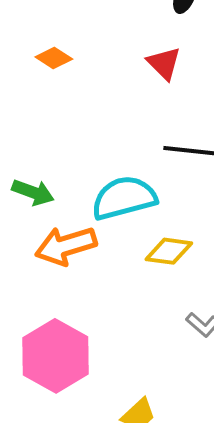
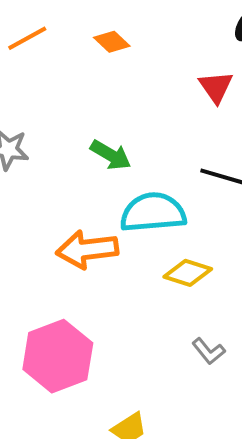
orange diamond: (54, 58) -> (112, 42), moved
green arrow: (33, 192) -> (111, 155), moved

